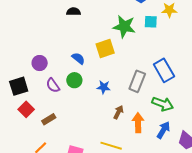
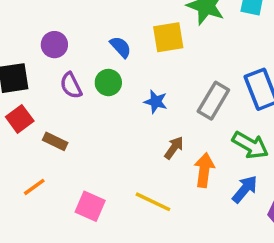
brown rectangle: (49, 119) -> (55, 141), turned 48

